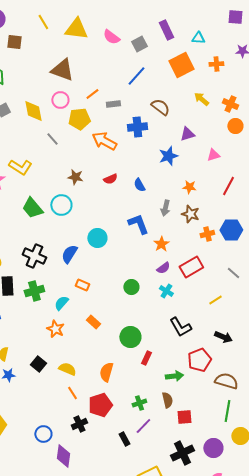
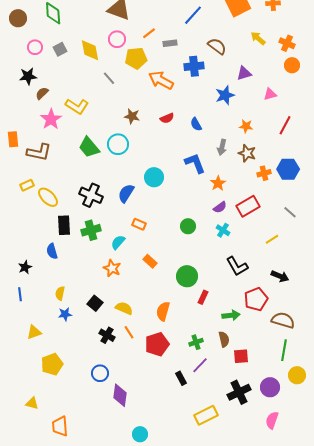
black cross: (79, 424) -> (107, 335), moved, turned -35

